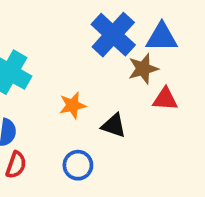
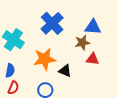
blue cross: (113, 35) -> (52, 23), moved
orange star: (73, 105) -> (45, 59), size x1.6

